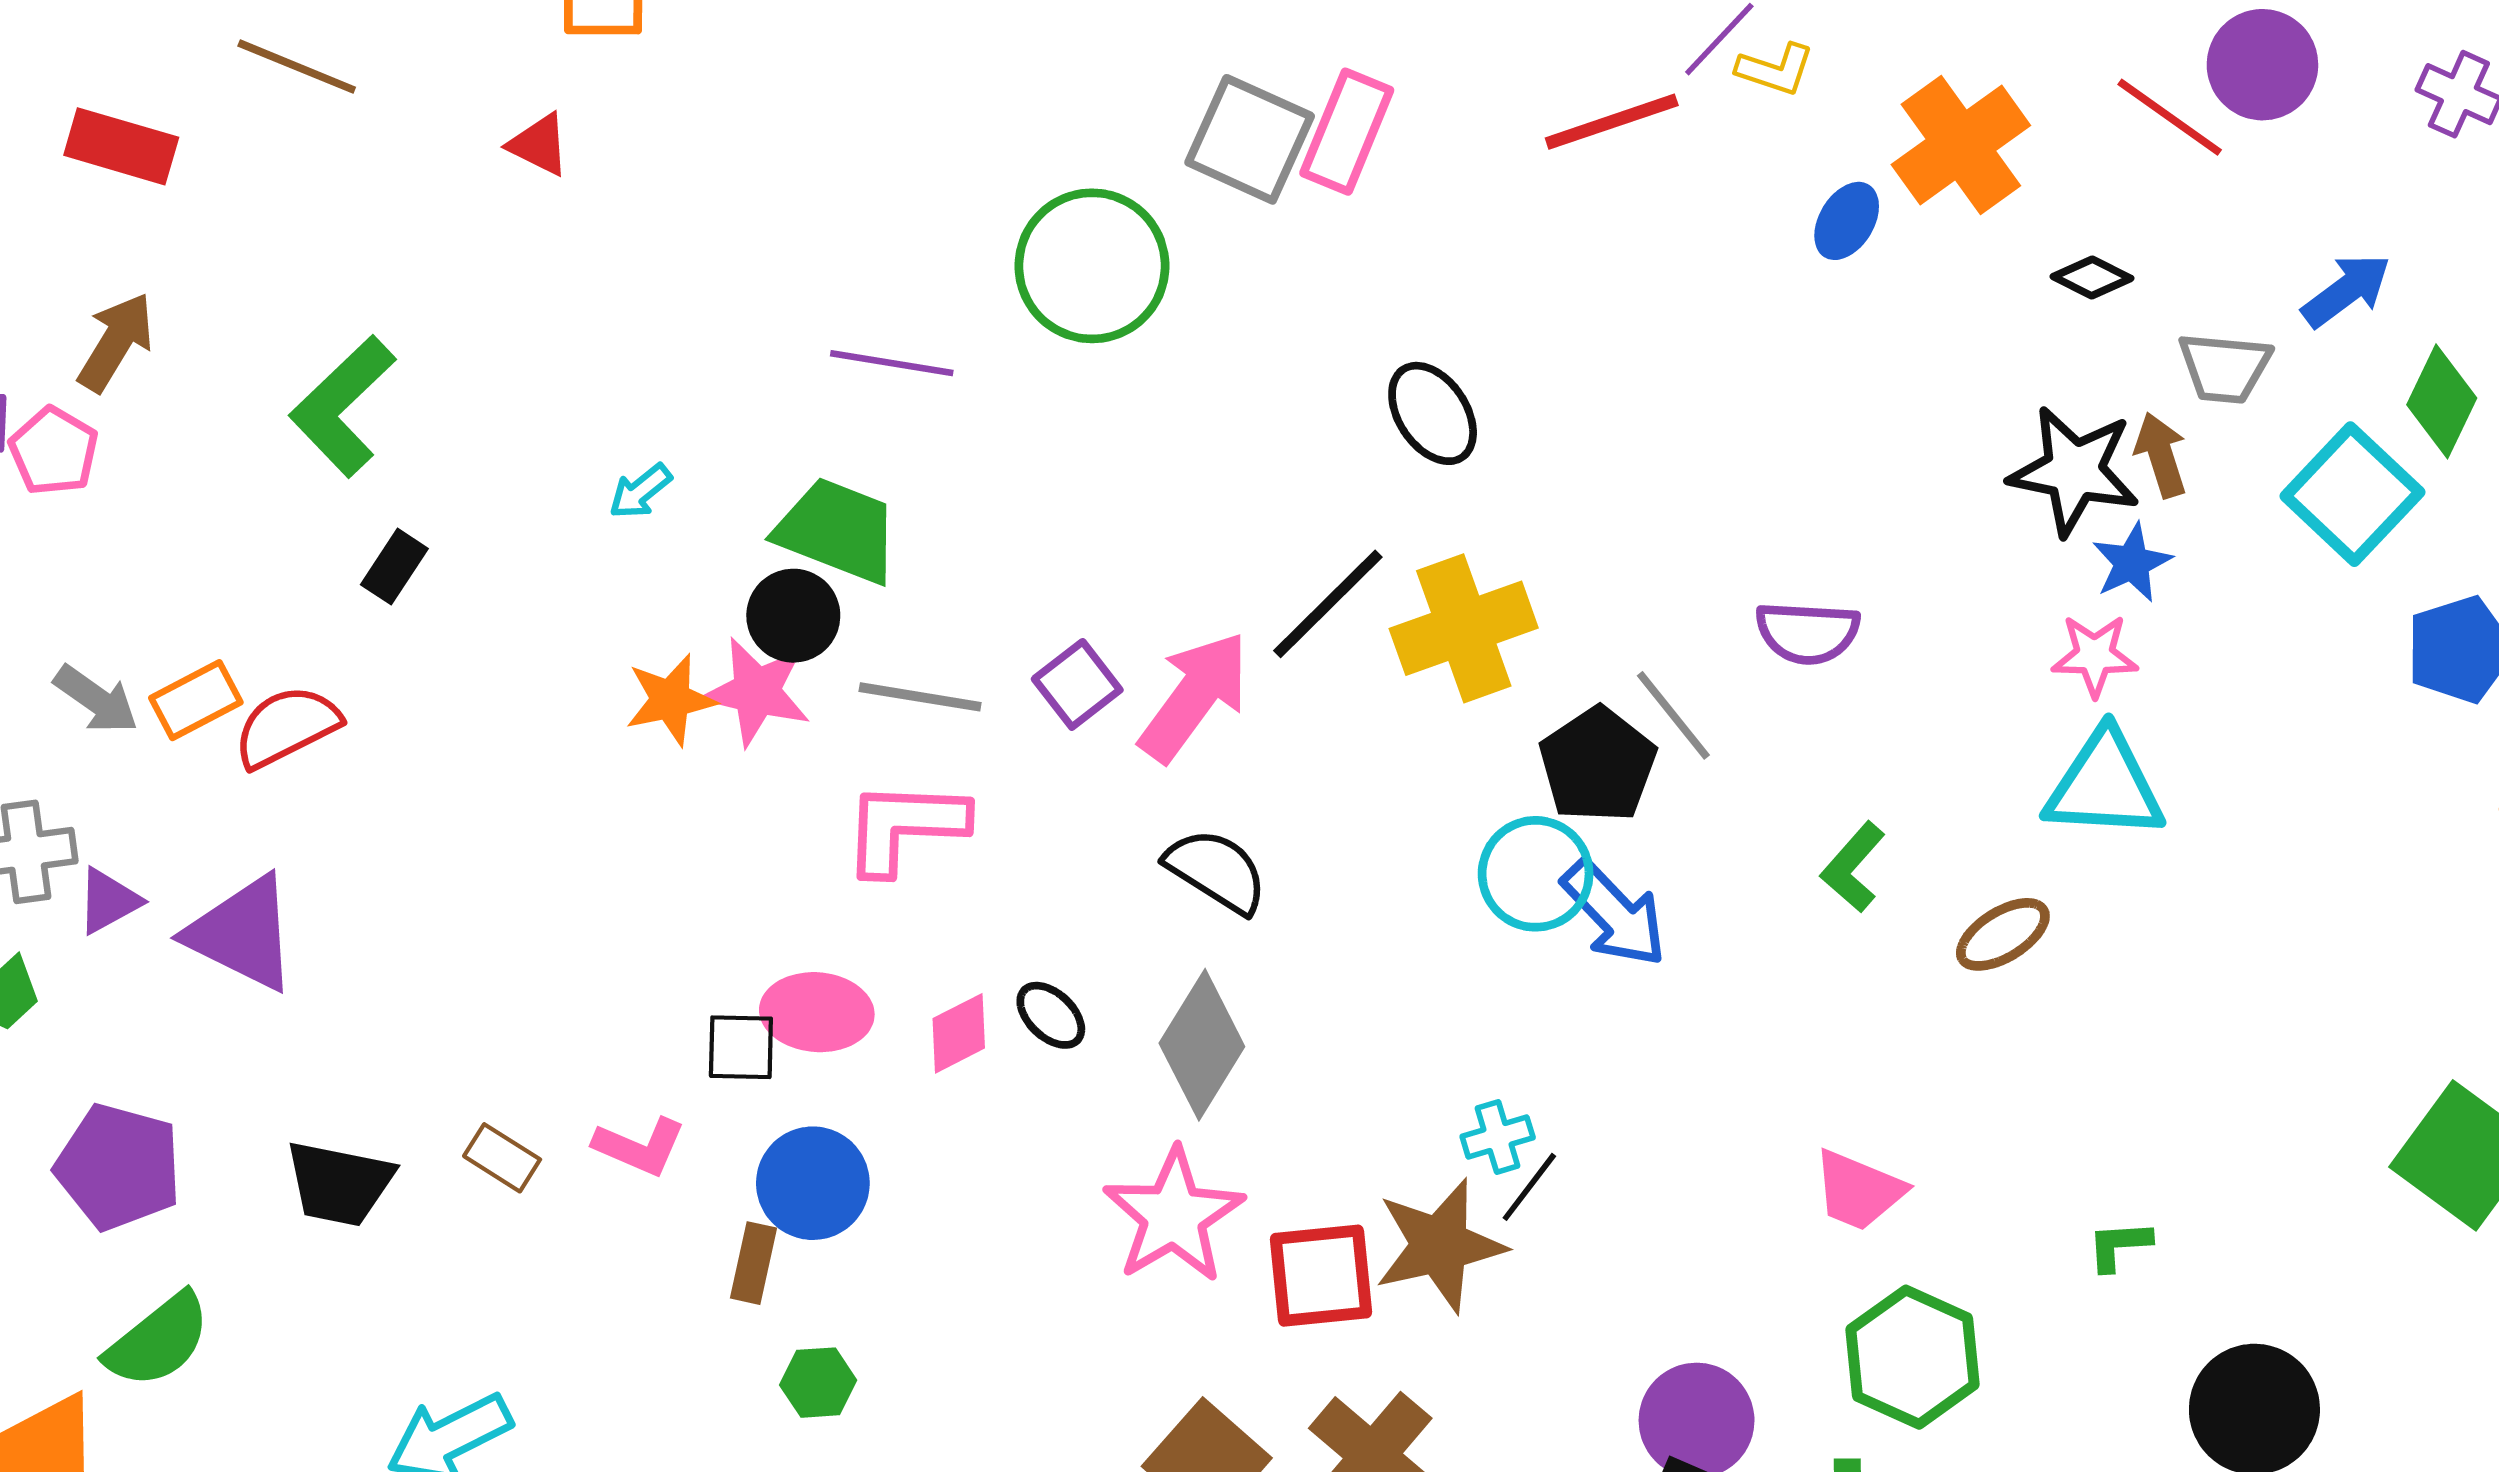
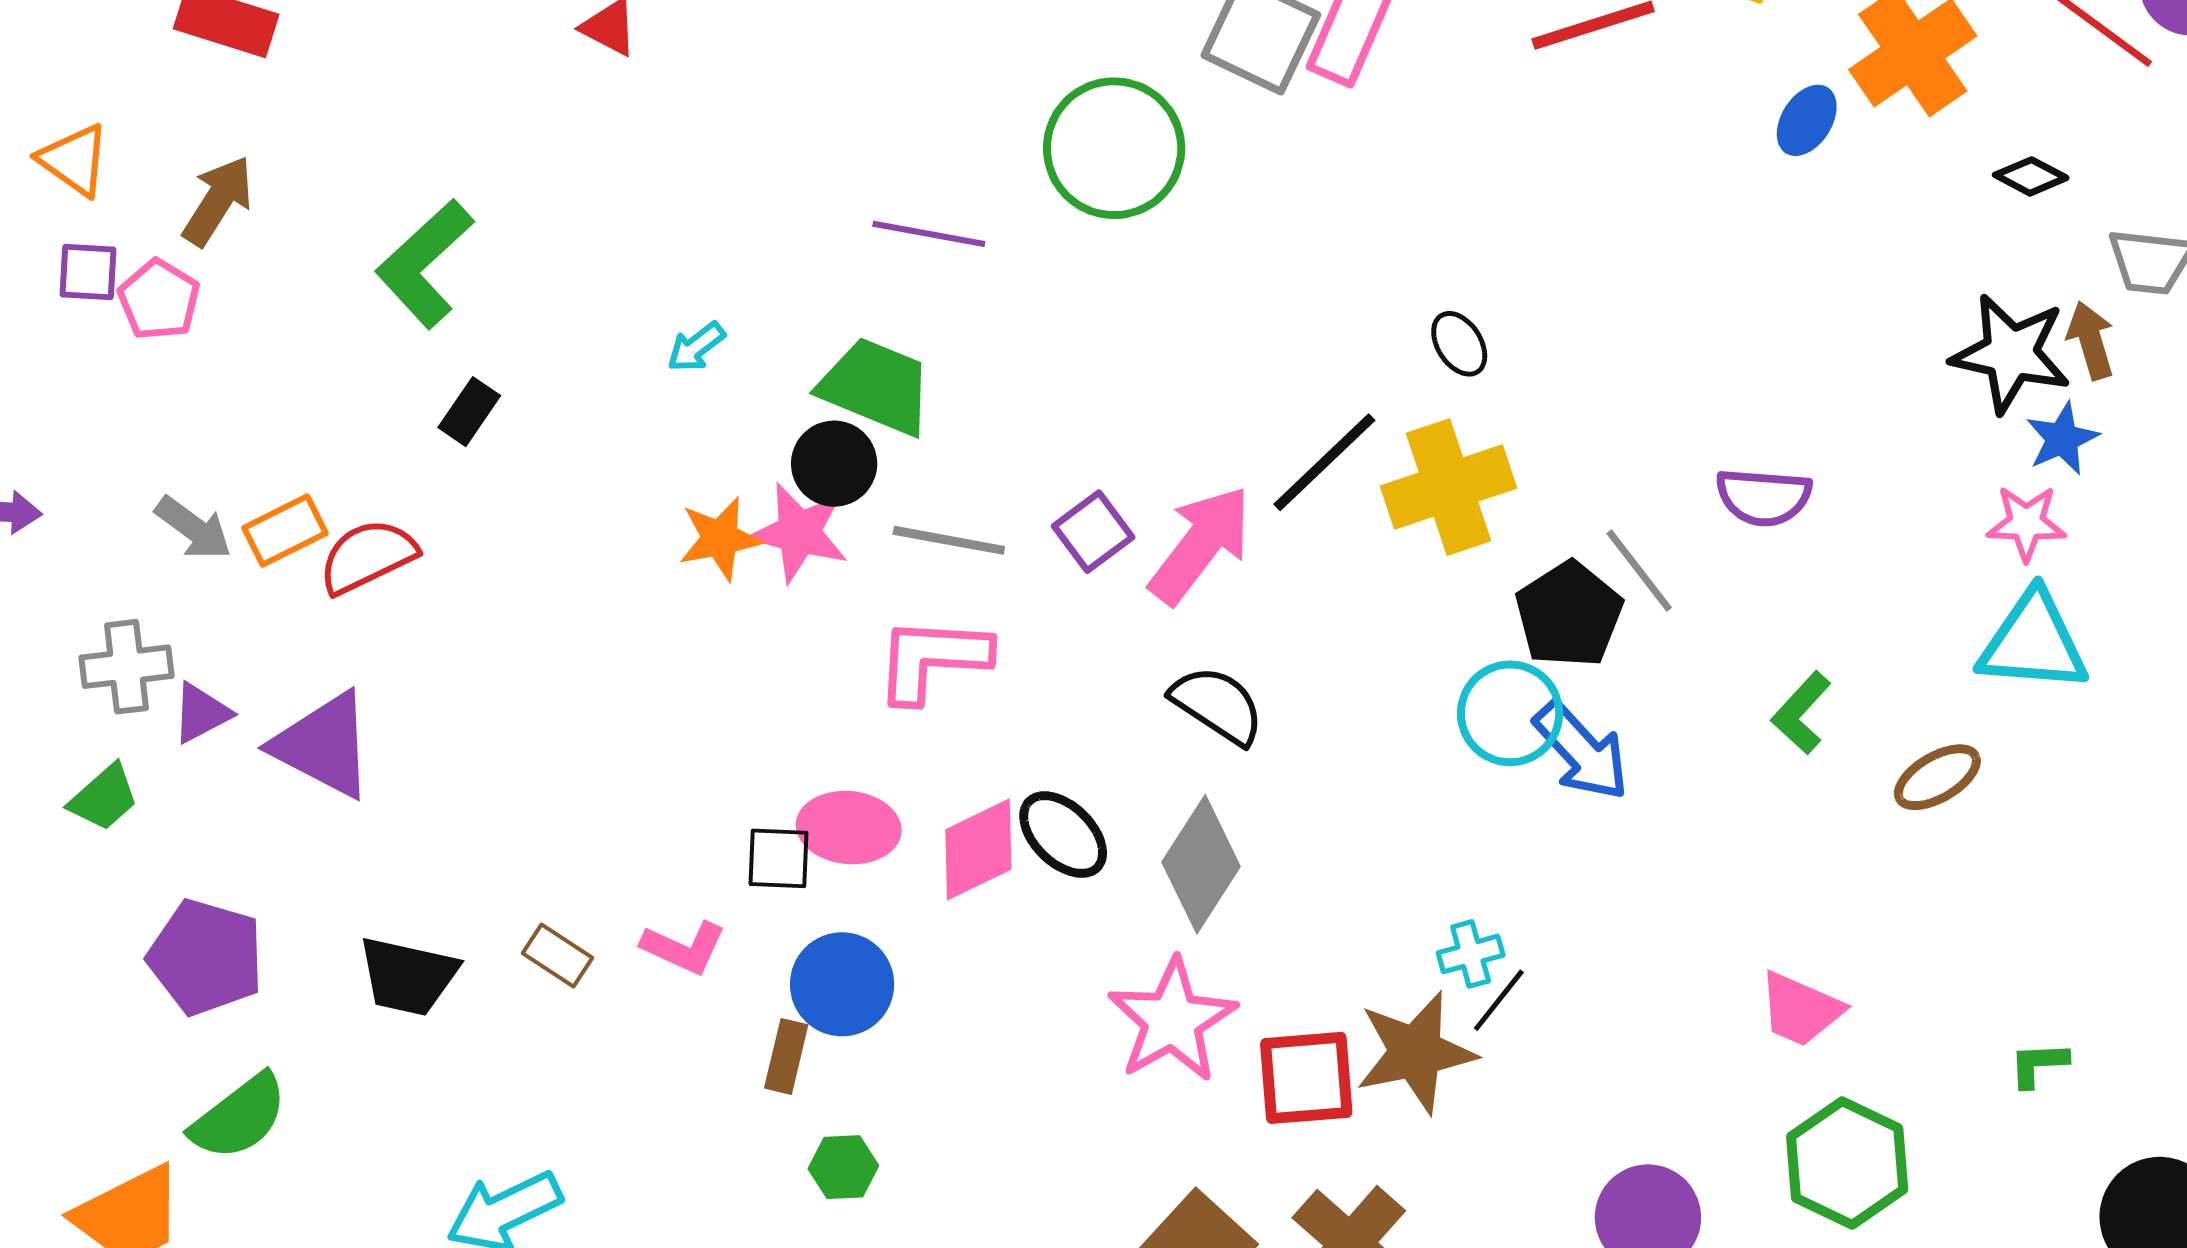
black ellipse: (1433, 413) -> (1459, 344), moved, size x0.7
black ellipse: (1051, 1015) -> (1063, 835), size x1.4
pink diamond: (959, 1033) -> (978, 849), size x1.4

